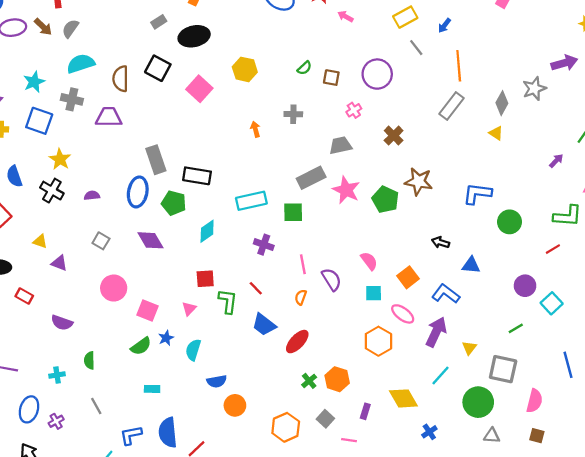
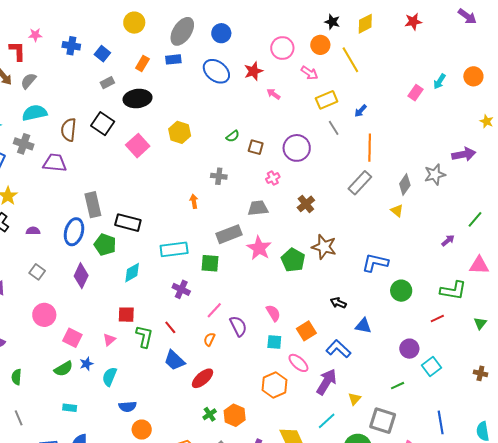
orange arrow: (255, 129) -> (194, 201), moved
purple diamond: (151, 240) -> (81, 276), turned 50
pink line: (303, 264) -> (214, 310), turned 48

